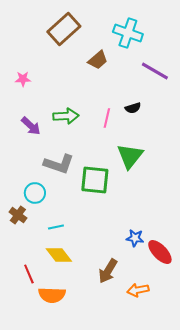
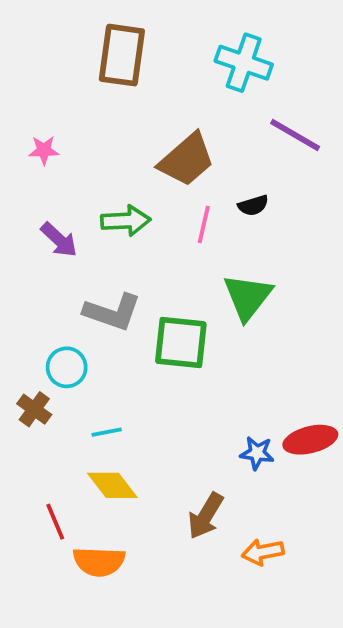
brown rectangle: (64, 29) -> (122, 55), turned -40
brown trapezoid: (98, 60) -> (187, 160), moved, size x1.5
red ellipse: (160, 252) -> (310, 440), moved, turned -60

